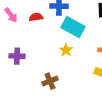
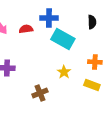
yellow star: (66, 50) -> (64, 72), moved

